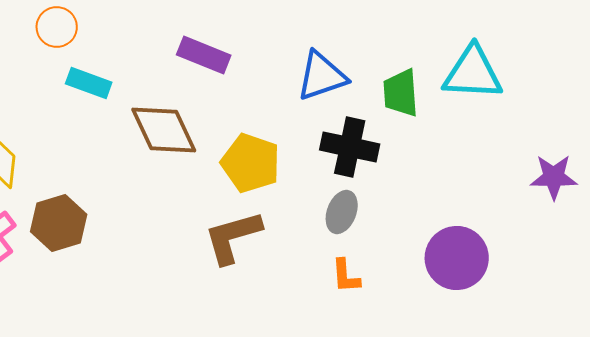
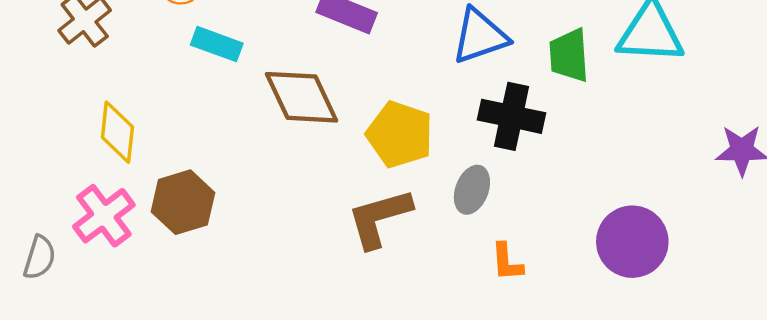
gray ellipse: (342, 212) -> (472, 190), moved

